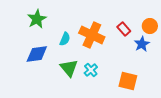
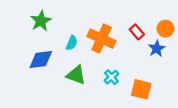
green triangle: (69, 68) -> (76, 75), turned -30
cyan cross: (91, 70) -> (111, 77), moved

